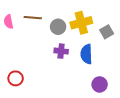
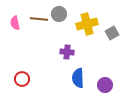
gray circle: (58, 27) -> (59, 14), moved
blue semicircle: (86, 54) -> (78, 78), moved

